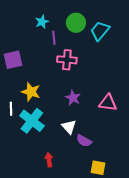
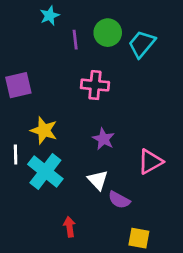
cyan star: (42, 22) -> (50, 16), moved
purple line: (54, 38) -> (75, 40), moved
pink triangle: (108, 103) -> (150, 162), moved, turned -36

